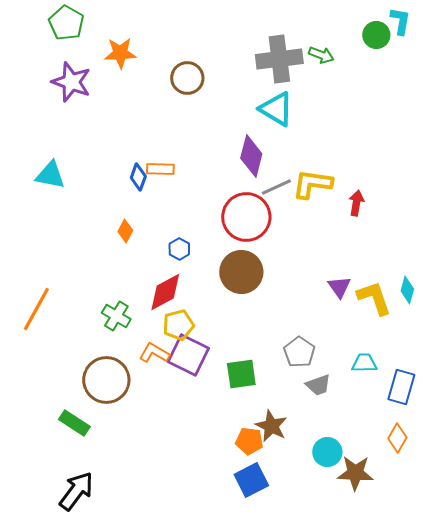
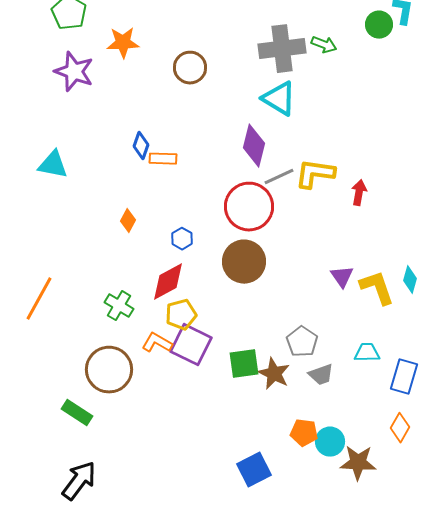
blue diamond: (138, 177) -> (141, 146), moved
brown star: (271, 426) -> (274, 374), moved
orange pentagon: (249, 441) -> (304, 433), moved

